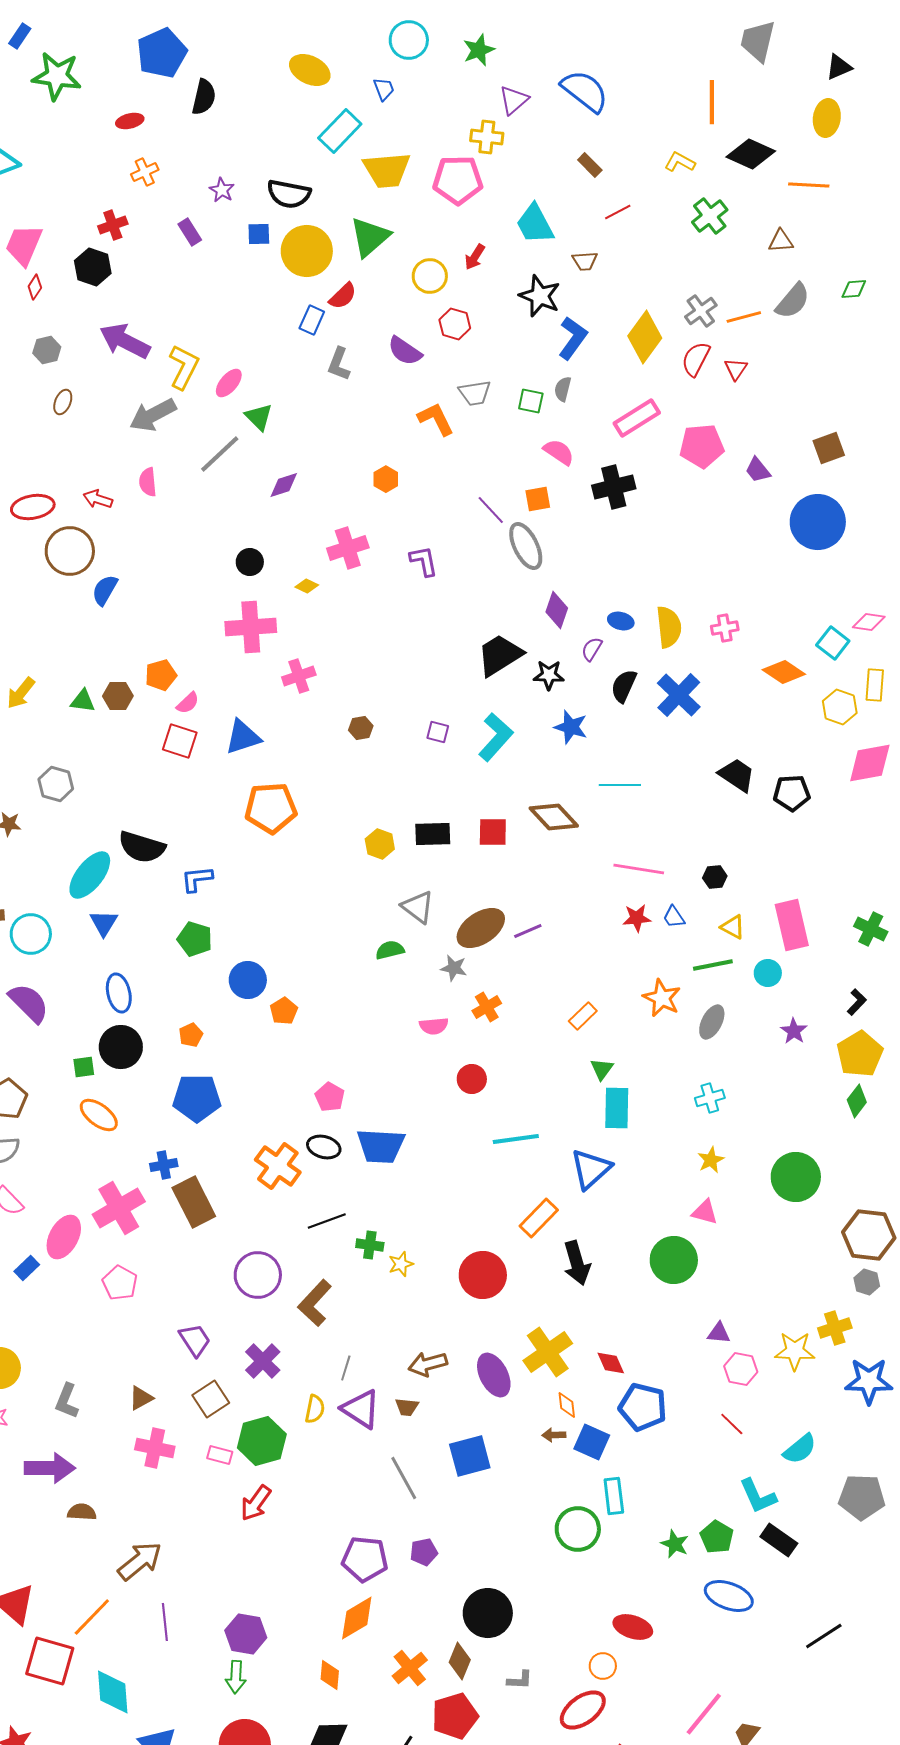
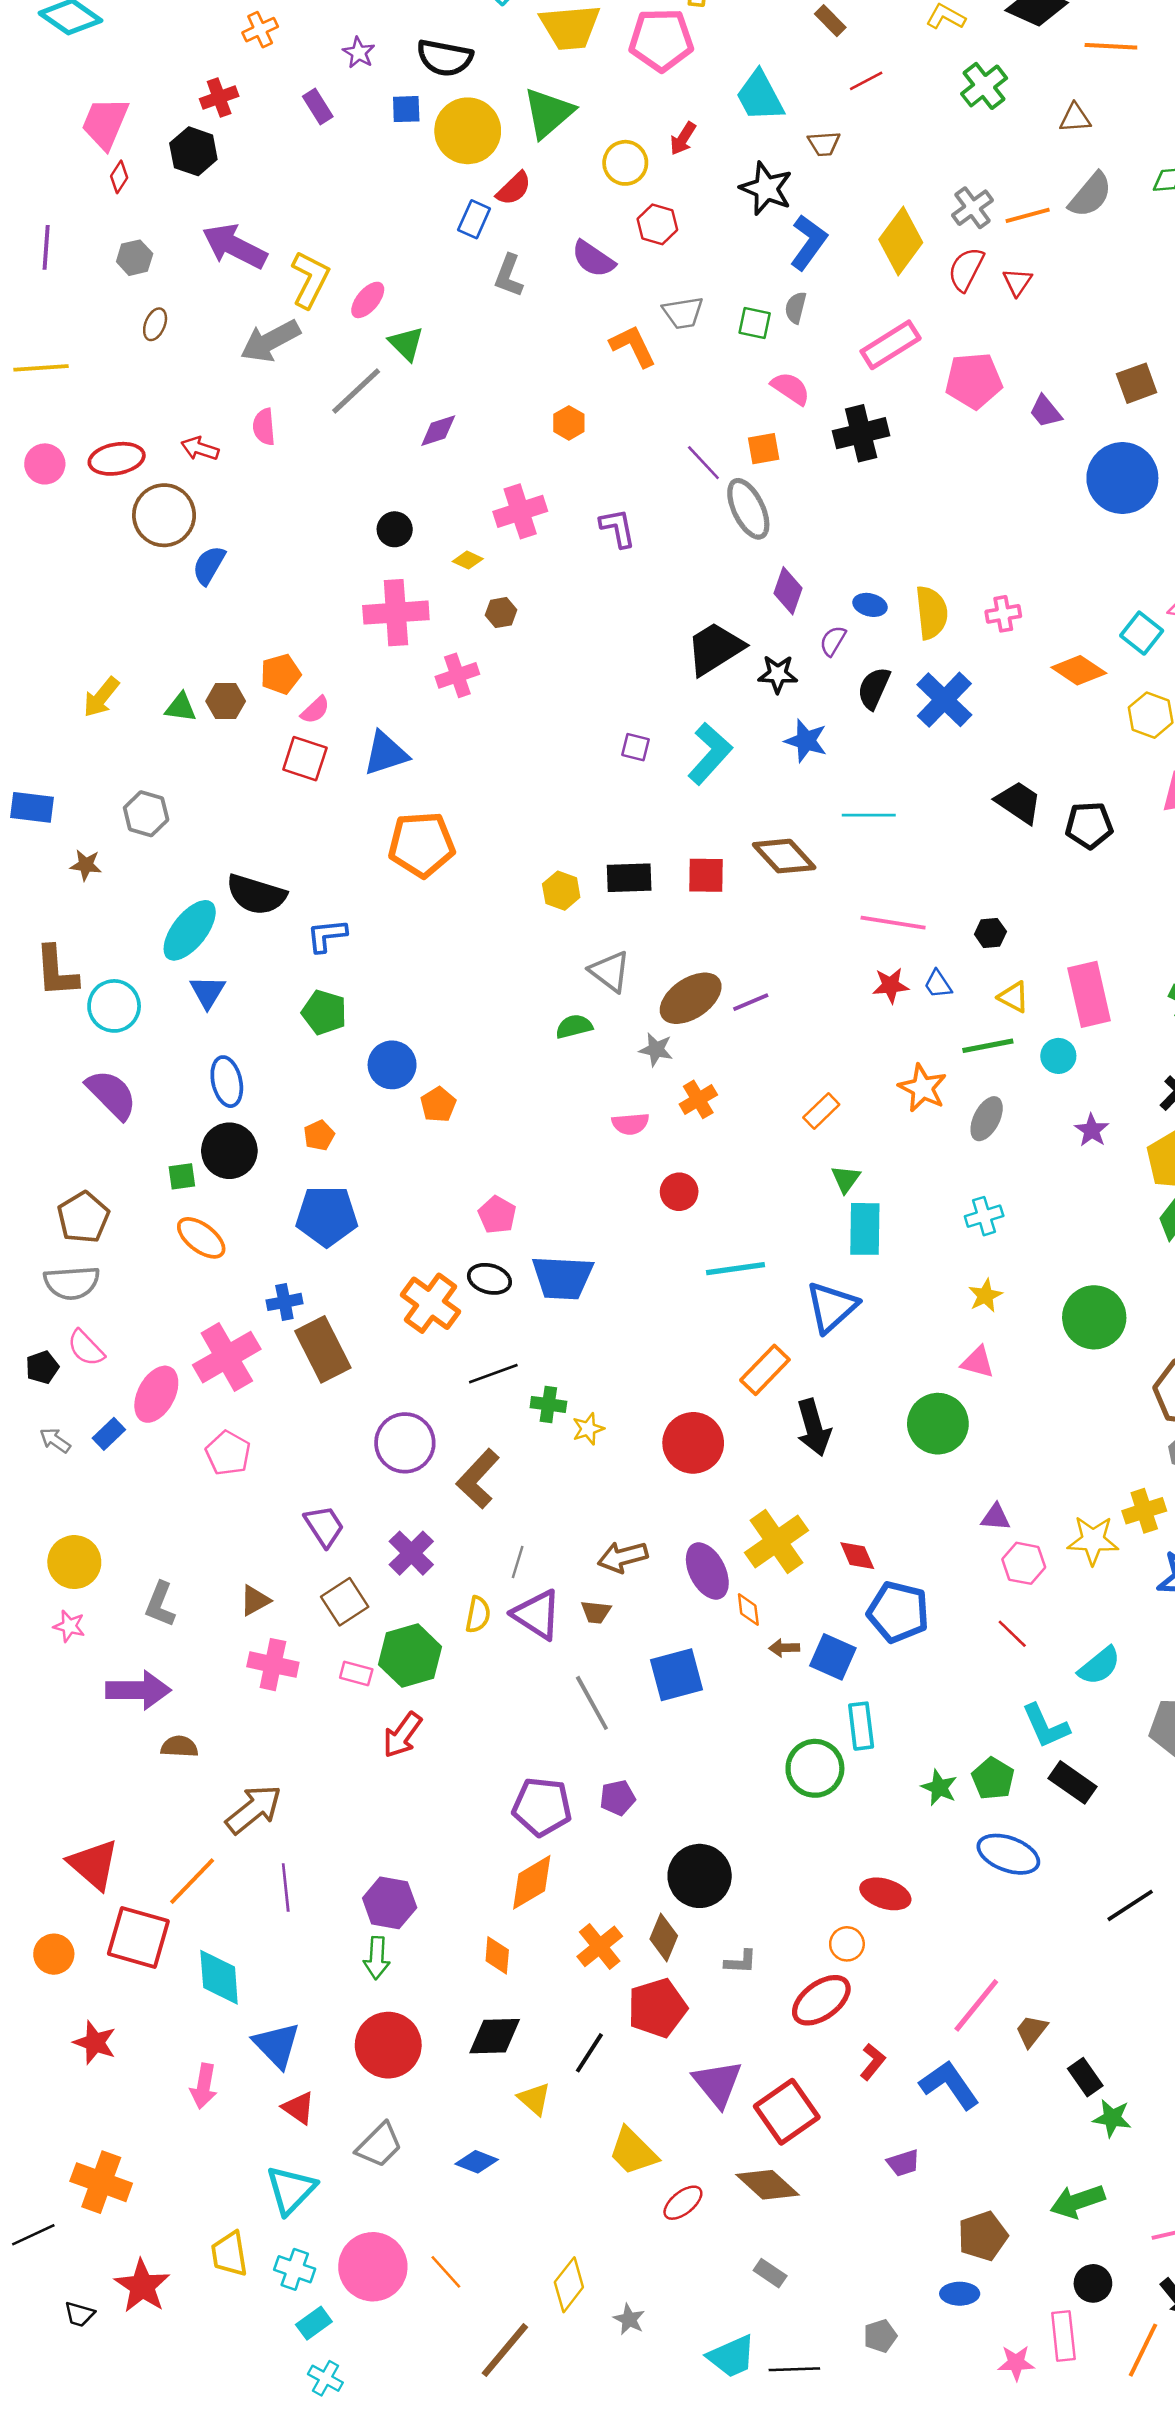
brown hexagon: (361, 728) -> (501, 613), moved
orange diamond: (567, 1405) -> (748, 1609), moved

